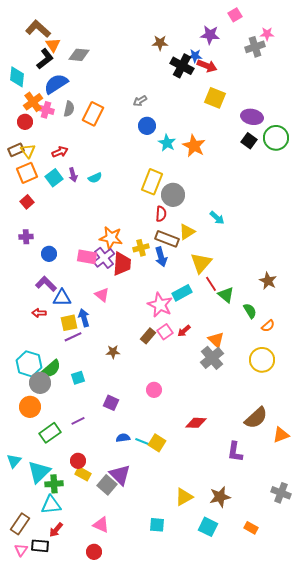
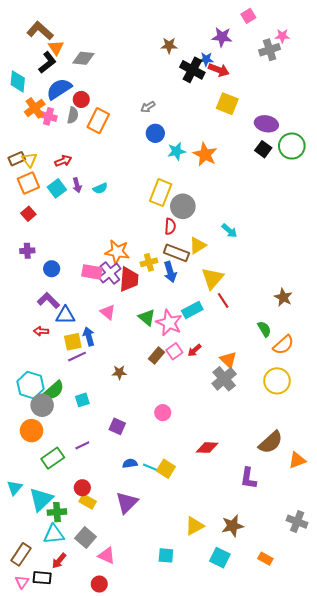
red circle: (25, 122) -> (81, 99), moved
cyan star: (167, 143) -> (176, 151), turned 30
green triangle: (226, 295) -> (147, 317), moved
orange semicircle: (268, 326) -> (283, 345), size x1.5
purple triangle: (120, 475) -> (127, 503), turned 30
gray square: (107, 485) -> (85, 537), moved

